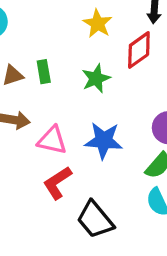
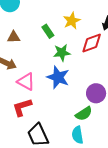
green rectangle: (44, 72) -> (48, 31), moved, turned -40
blue star: (104, 141) -> (58, 77), moved

